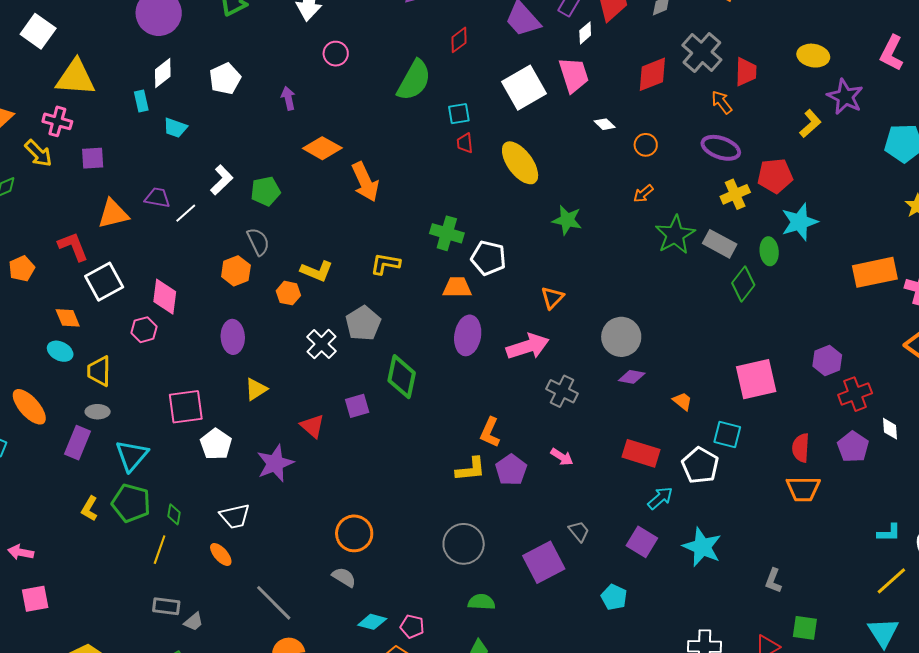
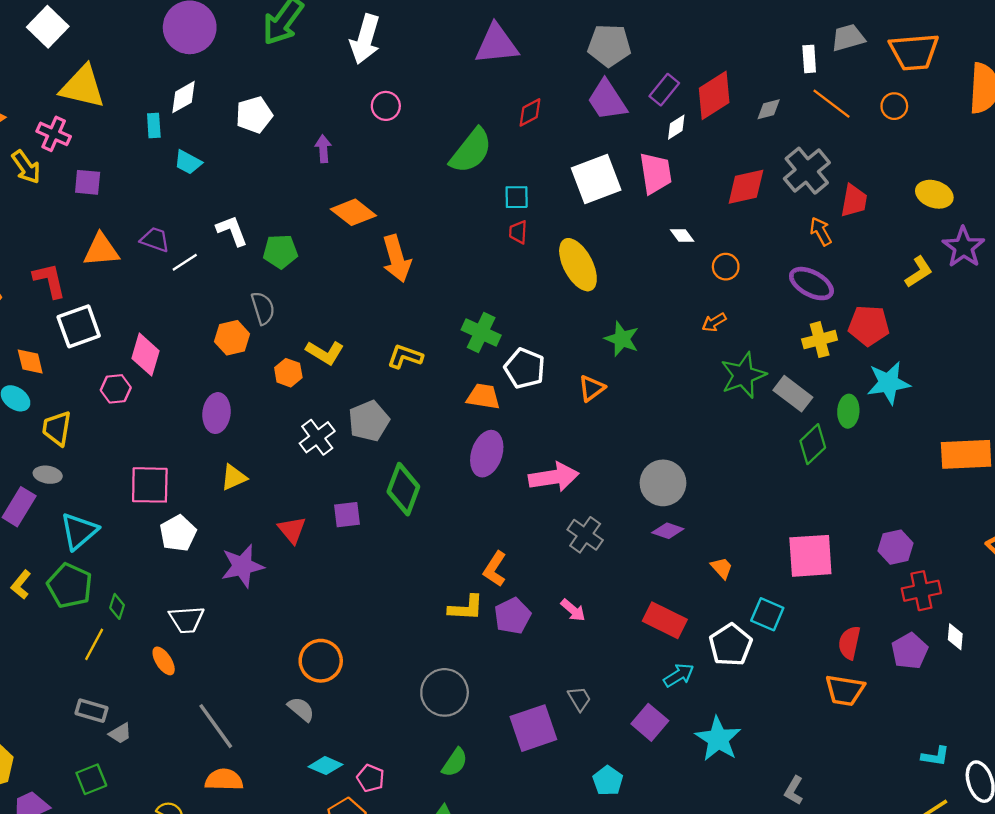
white L-shape: (222, 180) -> (232, 231), turned -76
orange triangle: (552, 298) -> (592, 388), moved
green semicircle: (482, 602) -> (455, 762), turned 112

